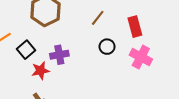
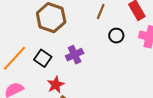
red star: (40, 71) -> (56, 85), moved

